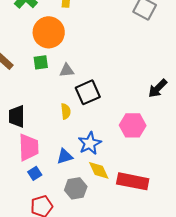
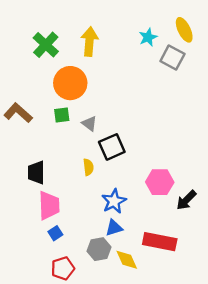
gray triangle: (67, 70) -> (89, 124), turned 42
black arrow: (158, 88) -> (186, 200), moved
blue triangle: (65, 156) -> (114, 228), moved
yellow diamond: (99, 170) -> (127, 260), moved

